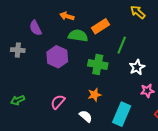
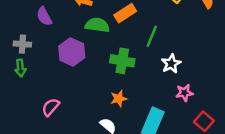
green arrow: (18, 100) -> (20, 68), moved, turned -72
pink semicircle: (58, 102) -> (51, 107), moved

